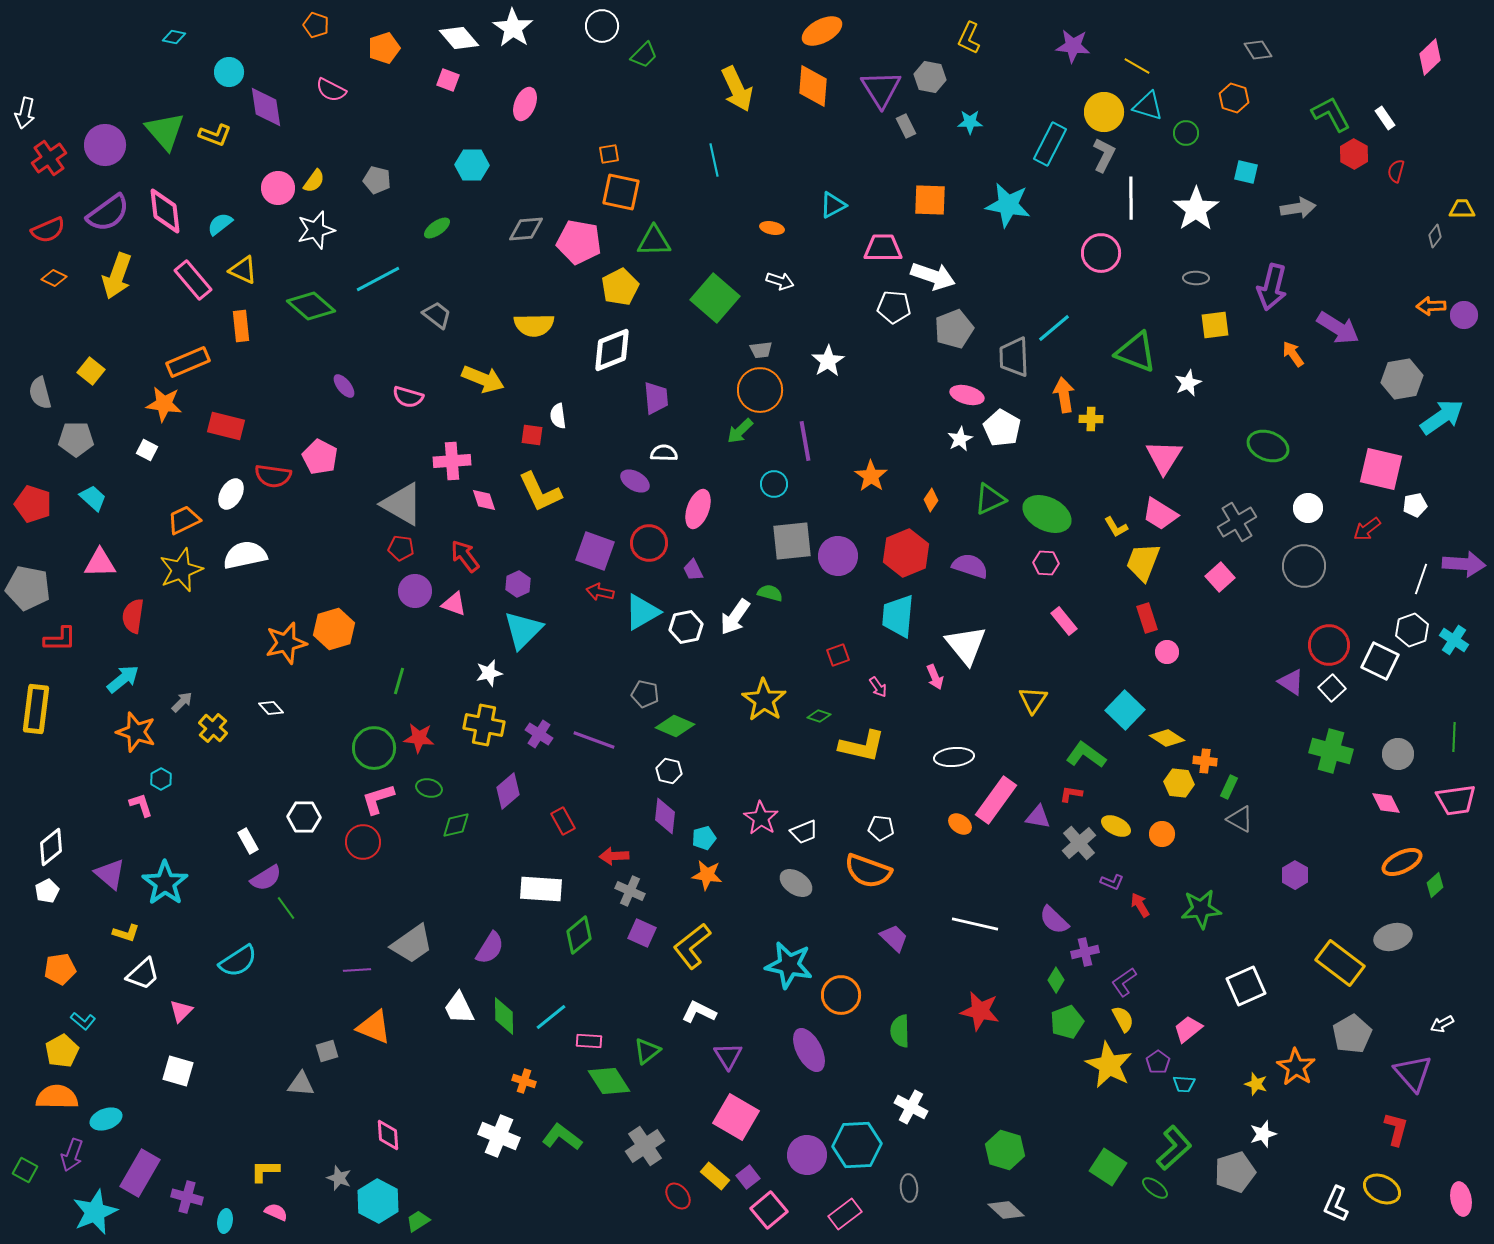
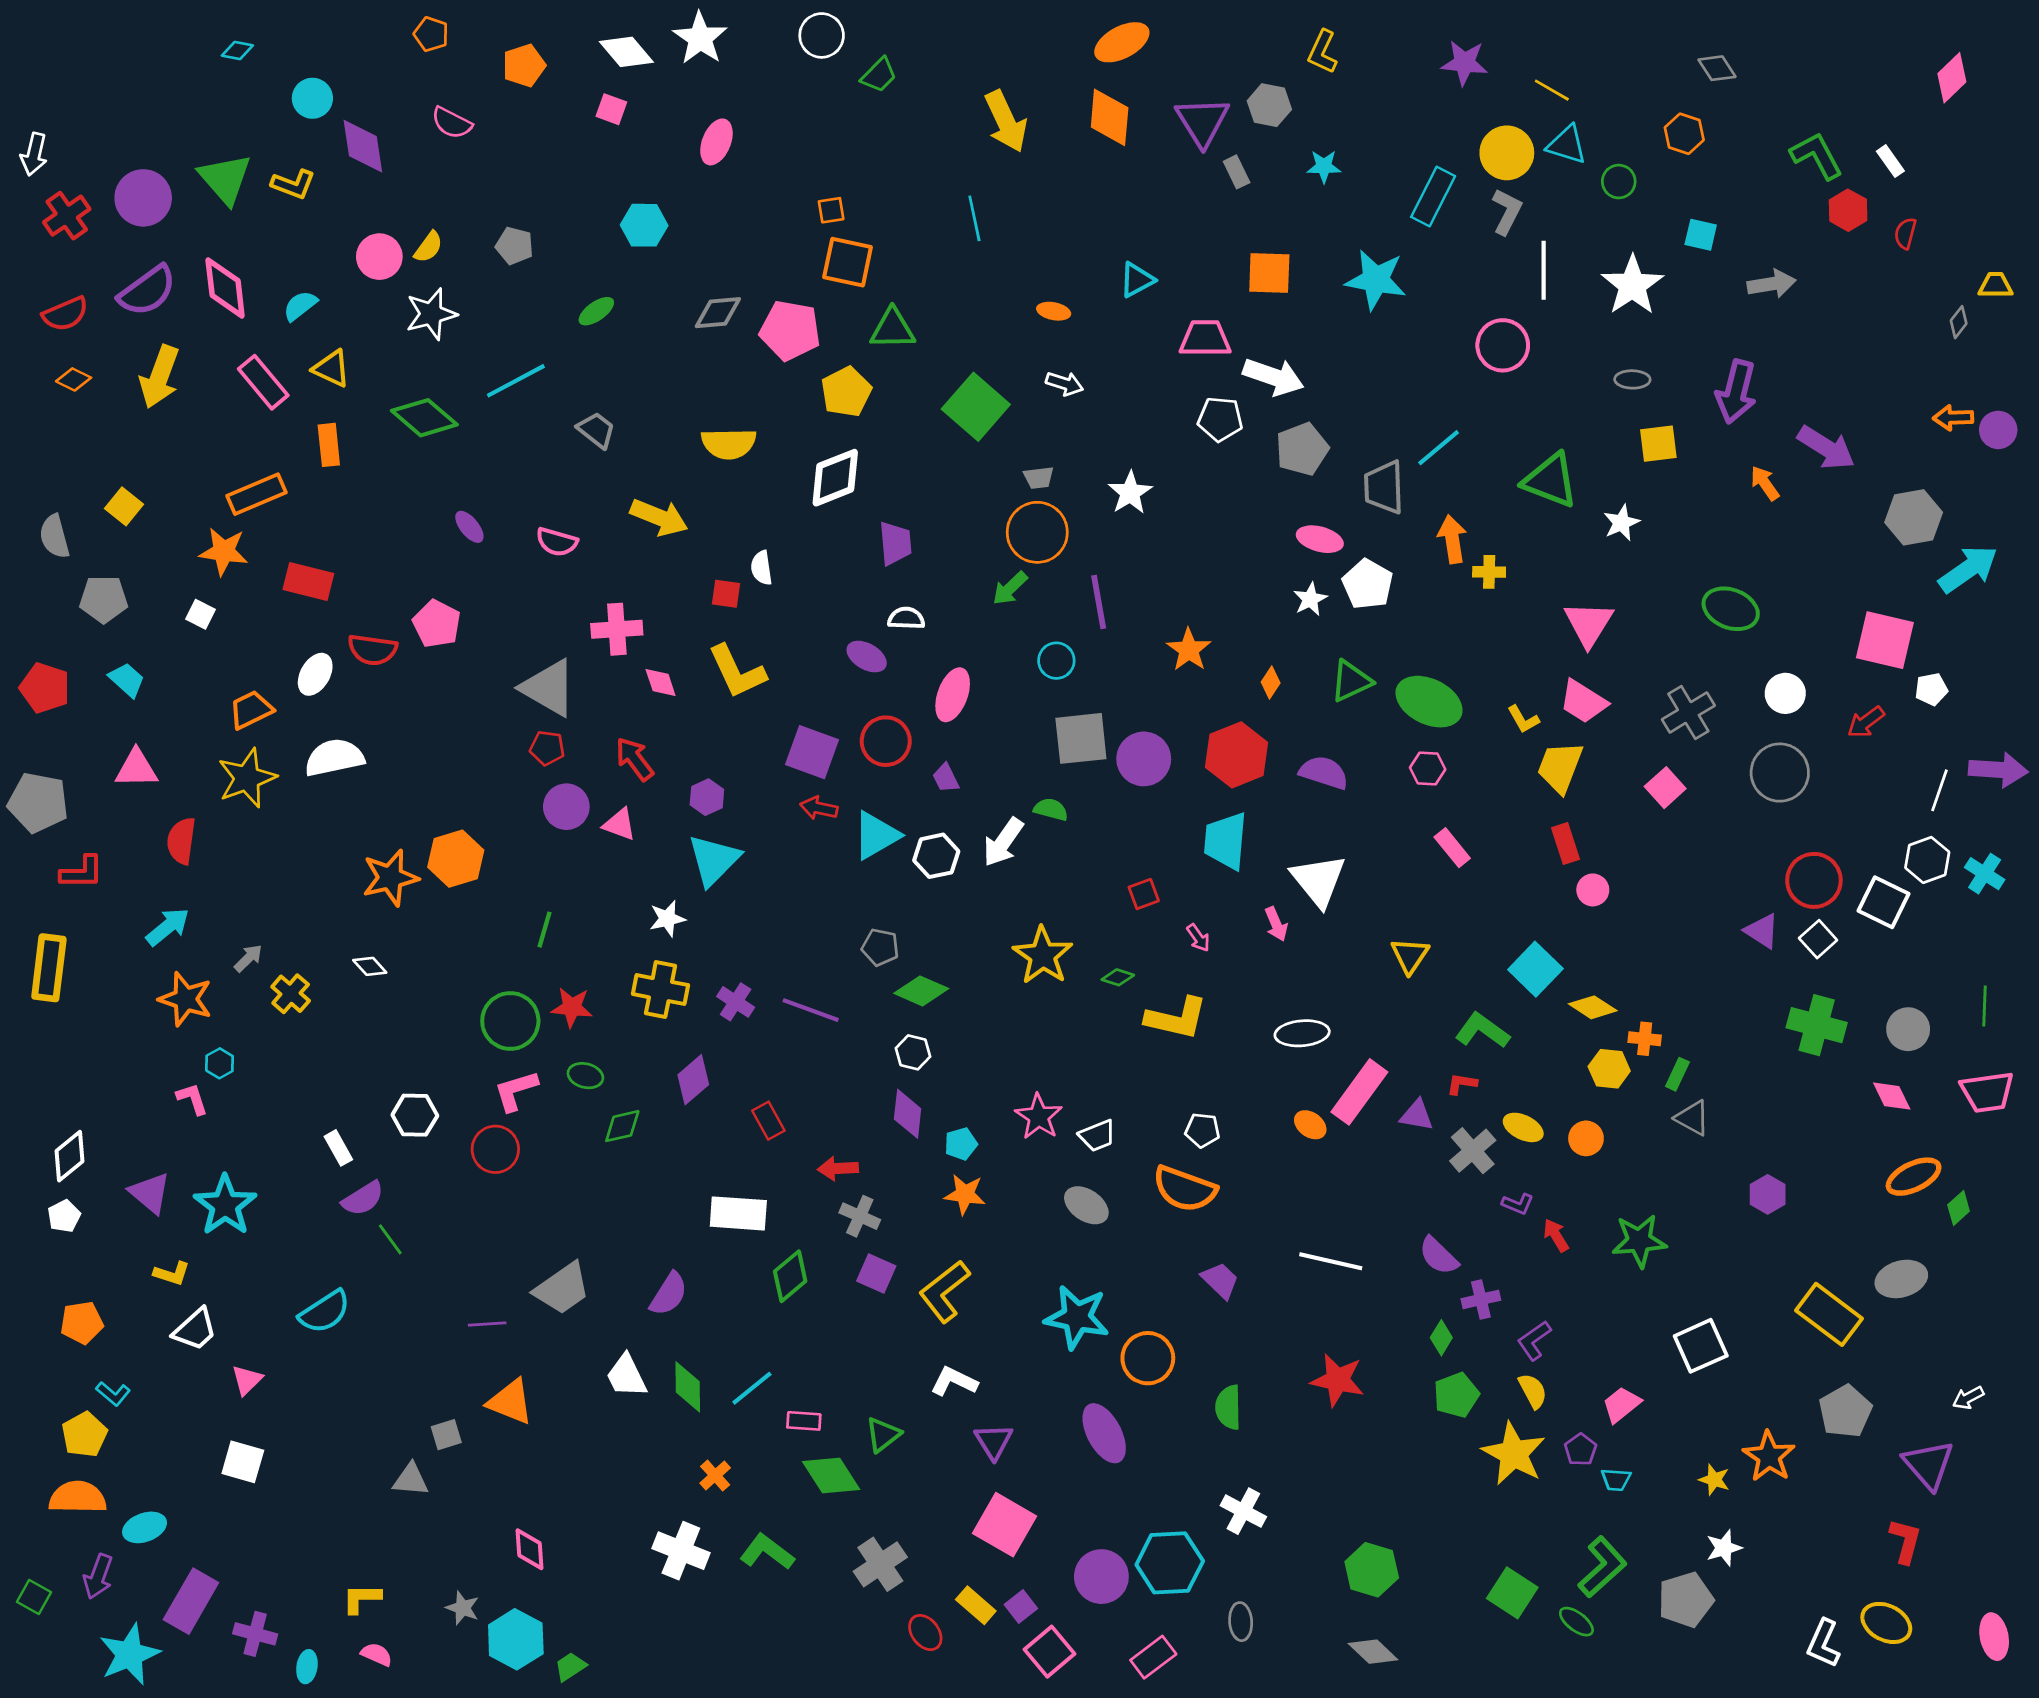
orange cross: (524, 1081) -> (715, 1476), turned 30

